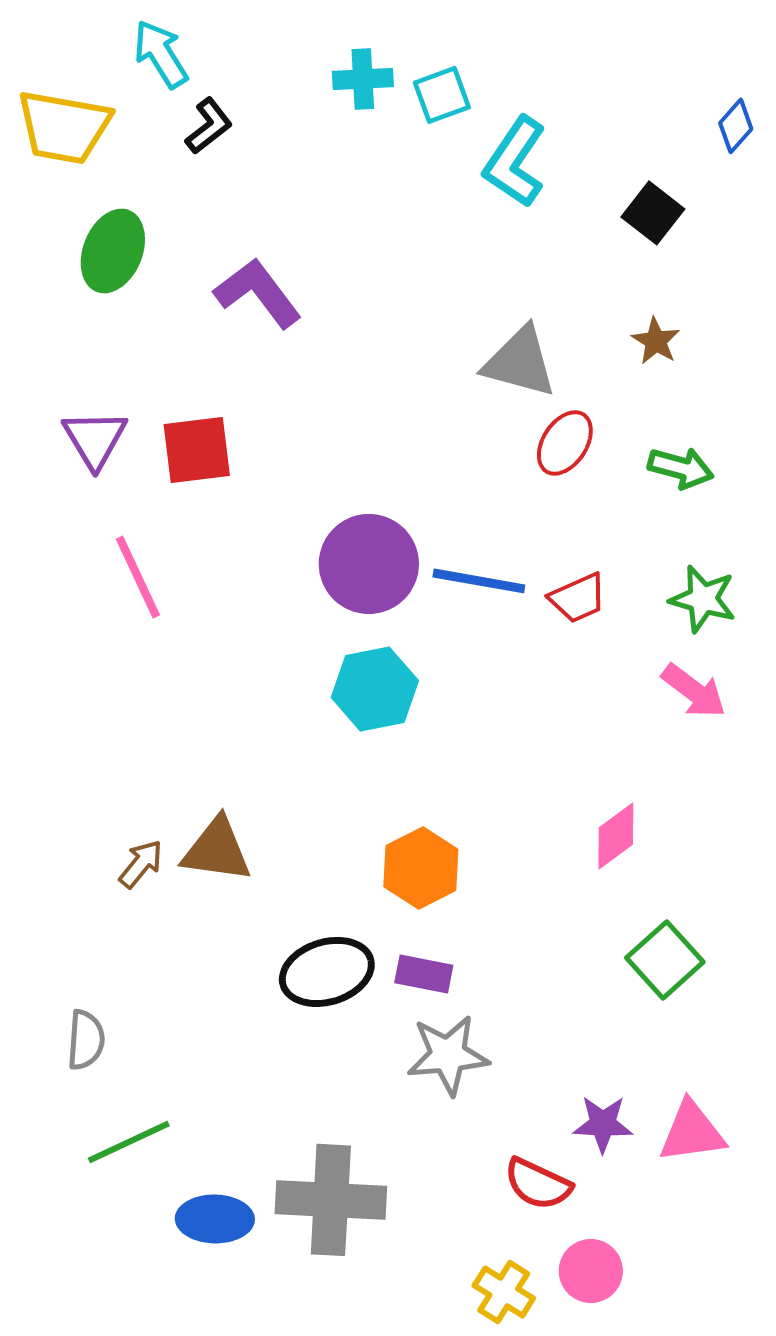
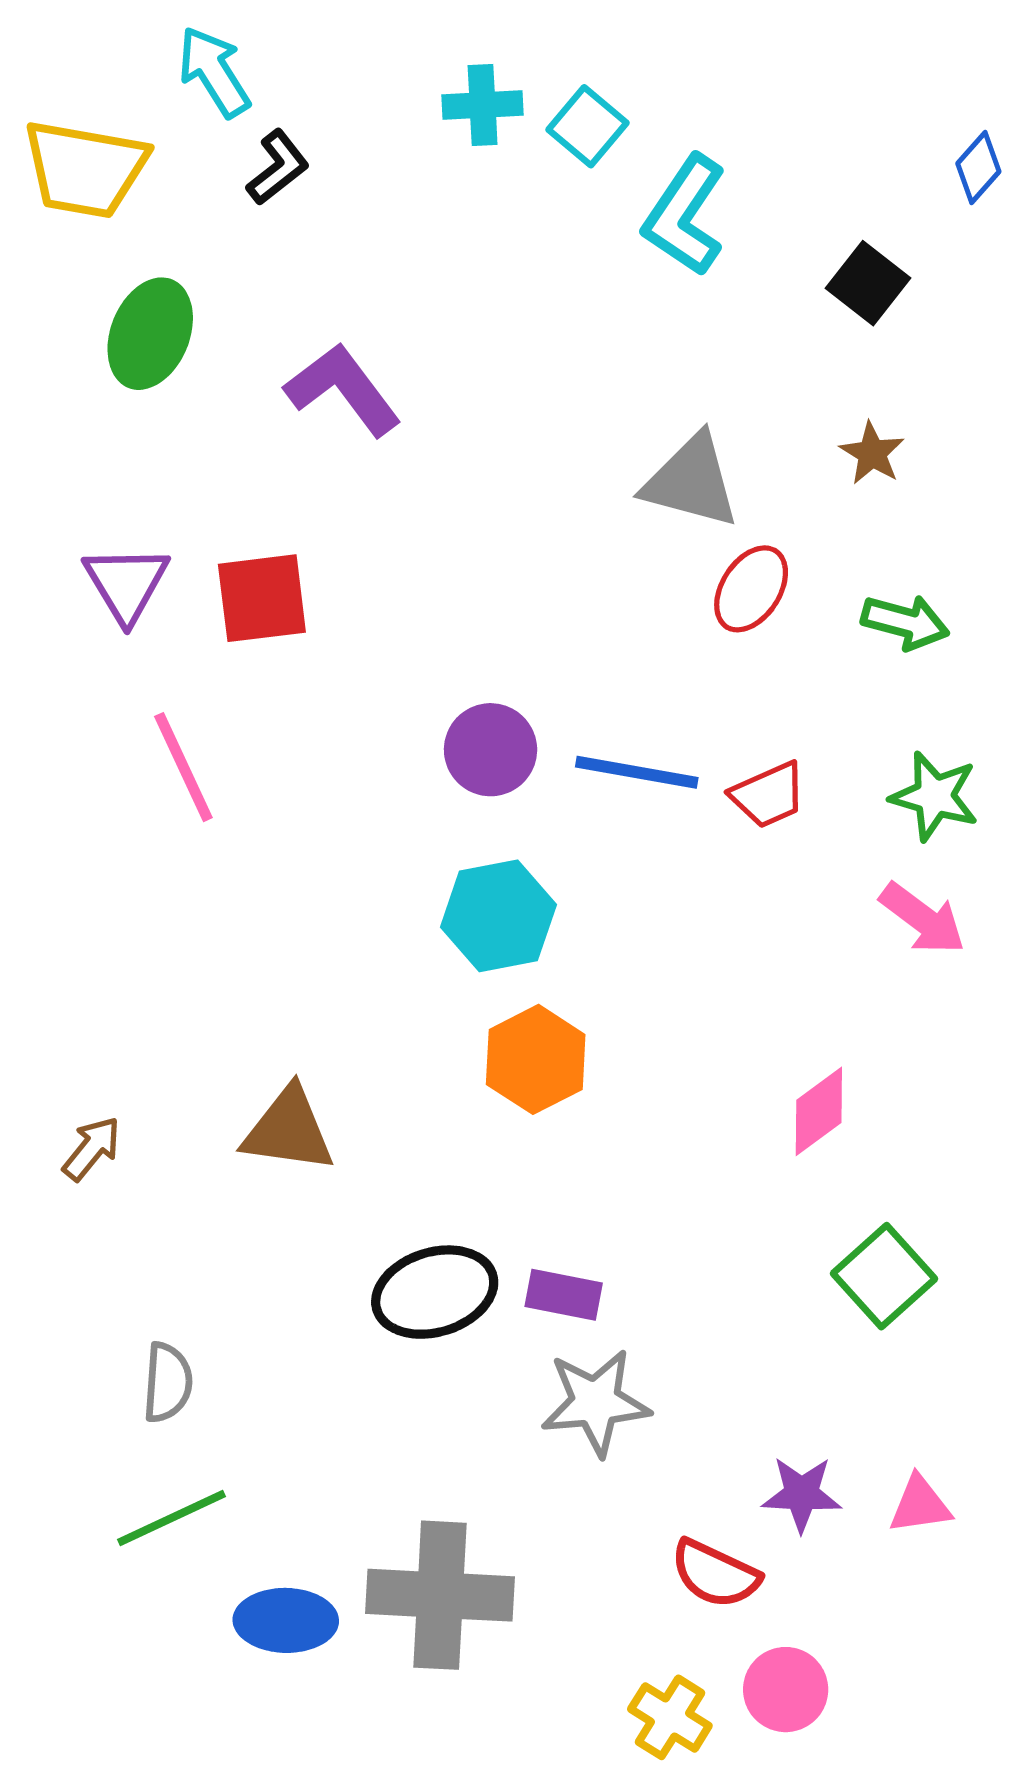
cyan square: (442, 95) -> (588, 126), turned -30
purple circle: (369, 564) -> (491, 750), size x0.7
brown arrow: (141, 864) -> (92, 1149), moved
orange hexagon: (421, 868) -> (536, 1059), moved
gray semicircle: (86, 1040) -> (167, 1382), moved
pink triangle: (692, 1132) -> (920, 1505), size x0.7

